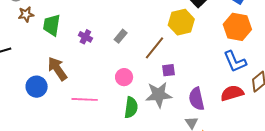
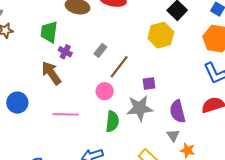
green trapezoid: (52, 25) -> (49, 32), moved
brown line: (154, 48) -> (119, 67), moved
brown arrow: (57, 69) -> (51, 73), moved

